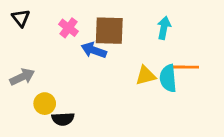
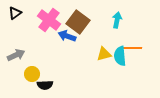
black triangle: (21, 18) -> (15, 13), turned 32
pink cross: (69, 28) -> (49, 20), size x1.6
brown square: (109, 31) -> (78, 22), turned 35

